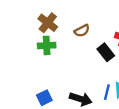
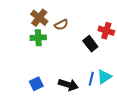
brown semicircle: (82, 31) -> (61, 25), moved

